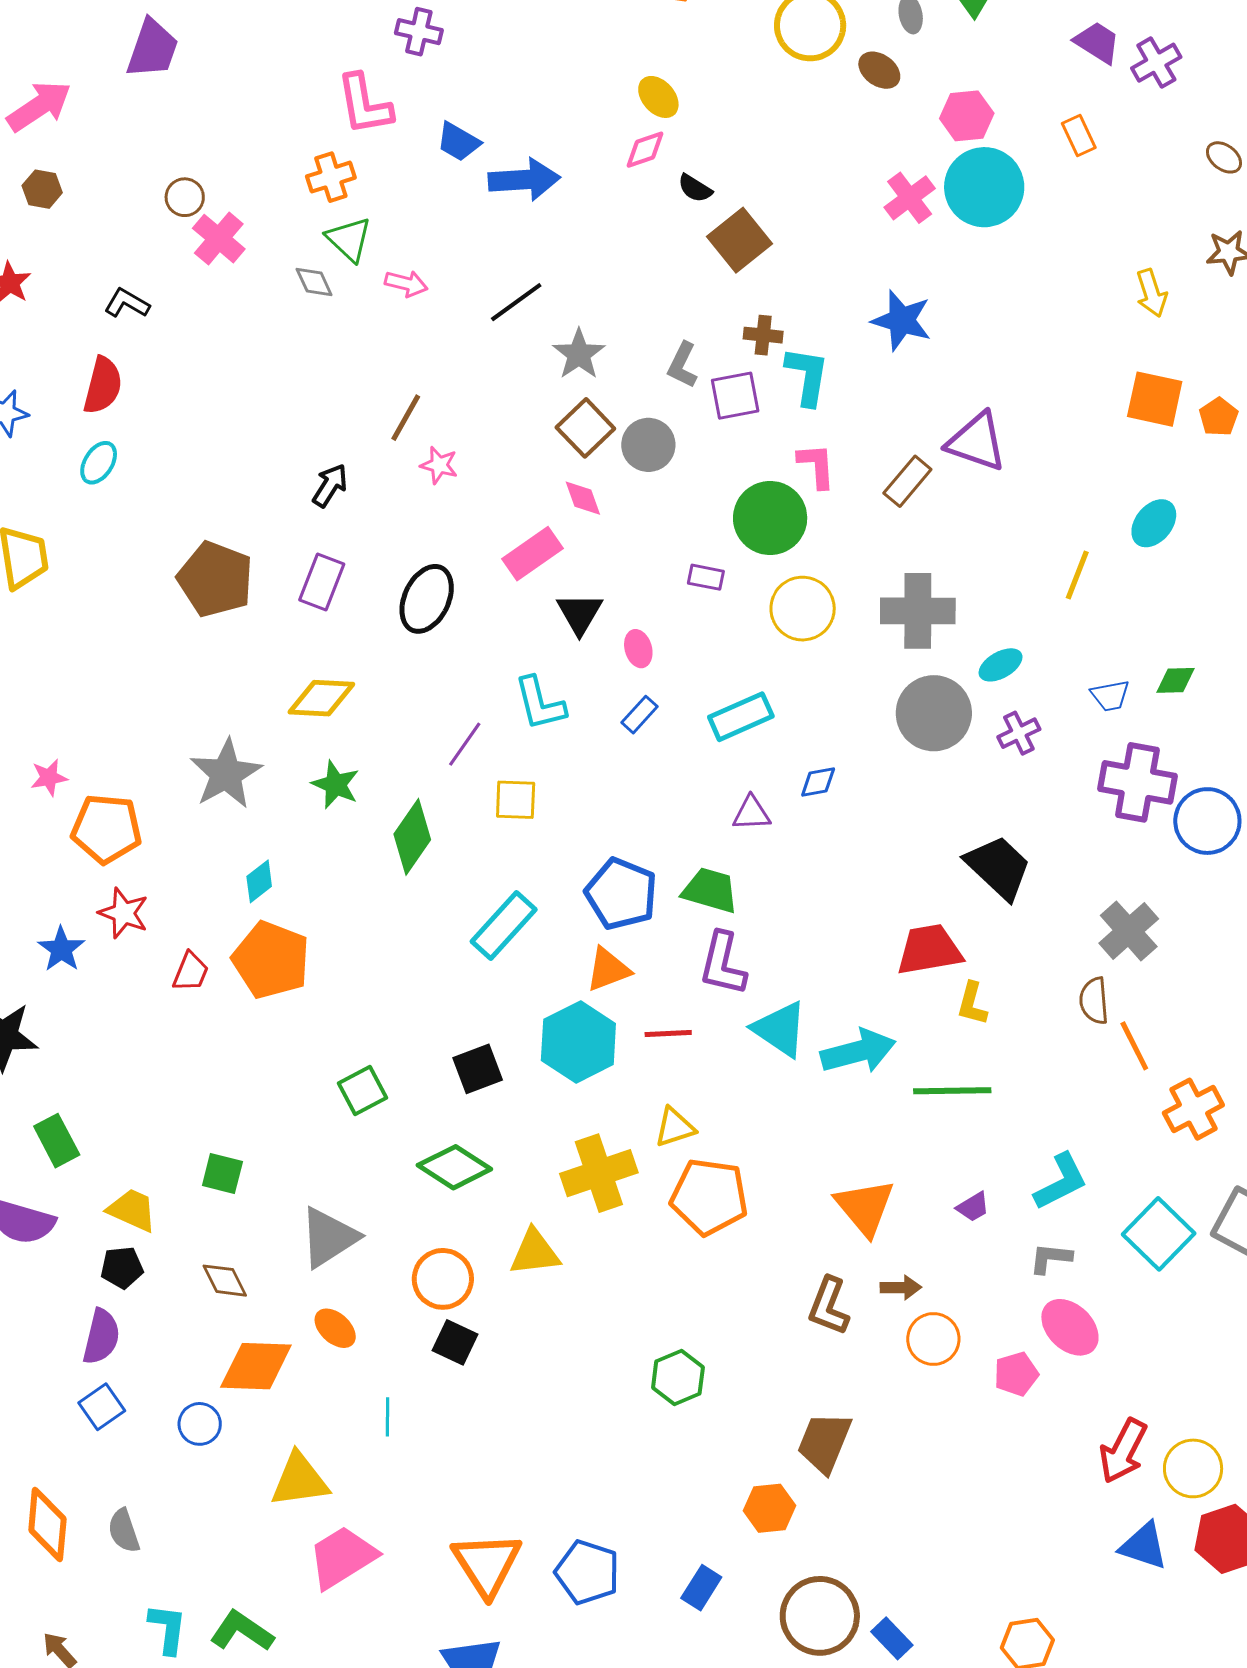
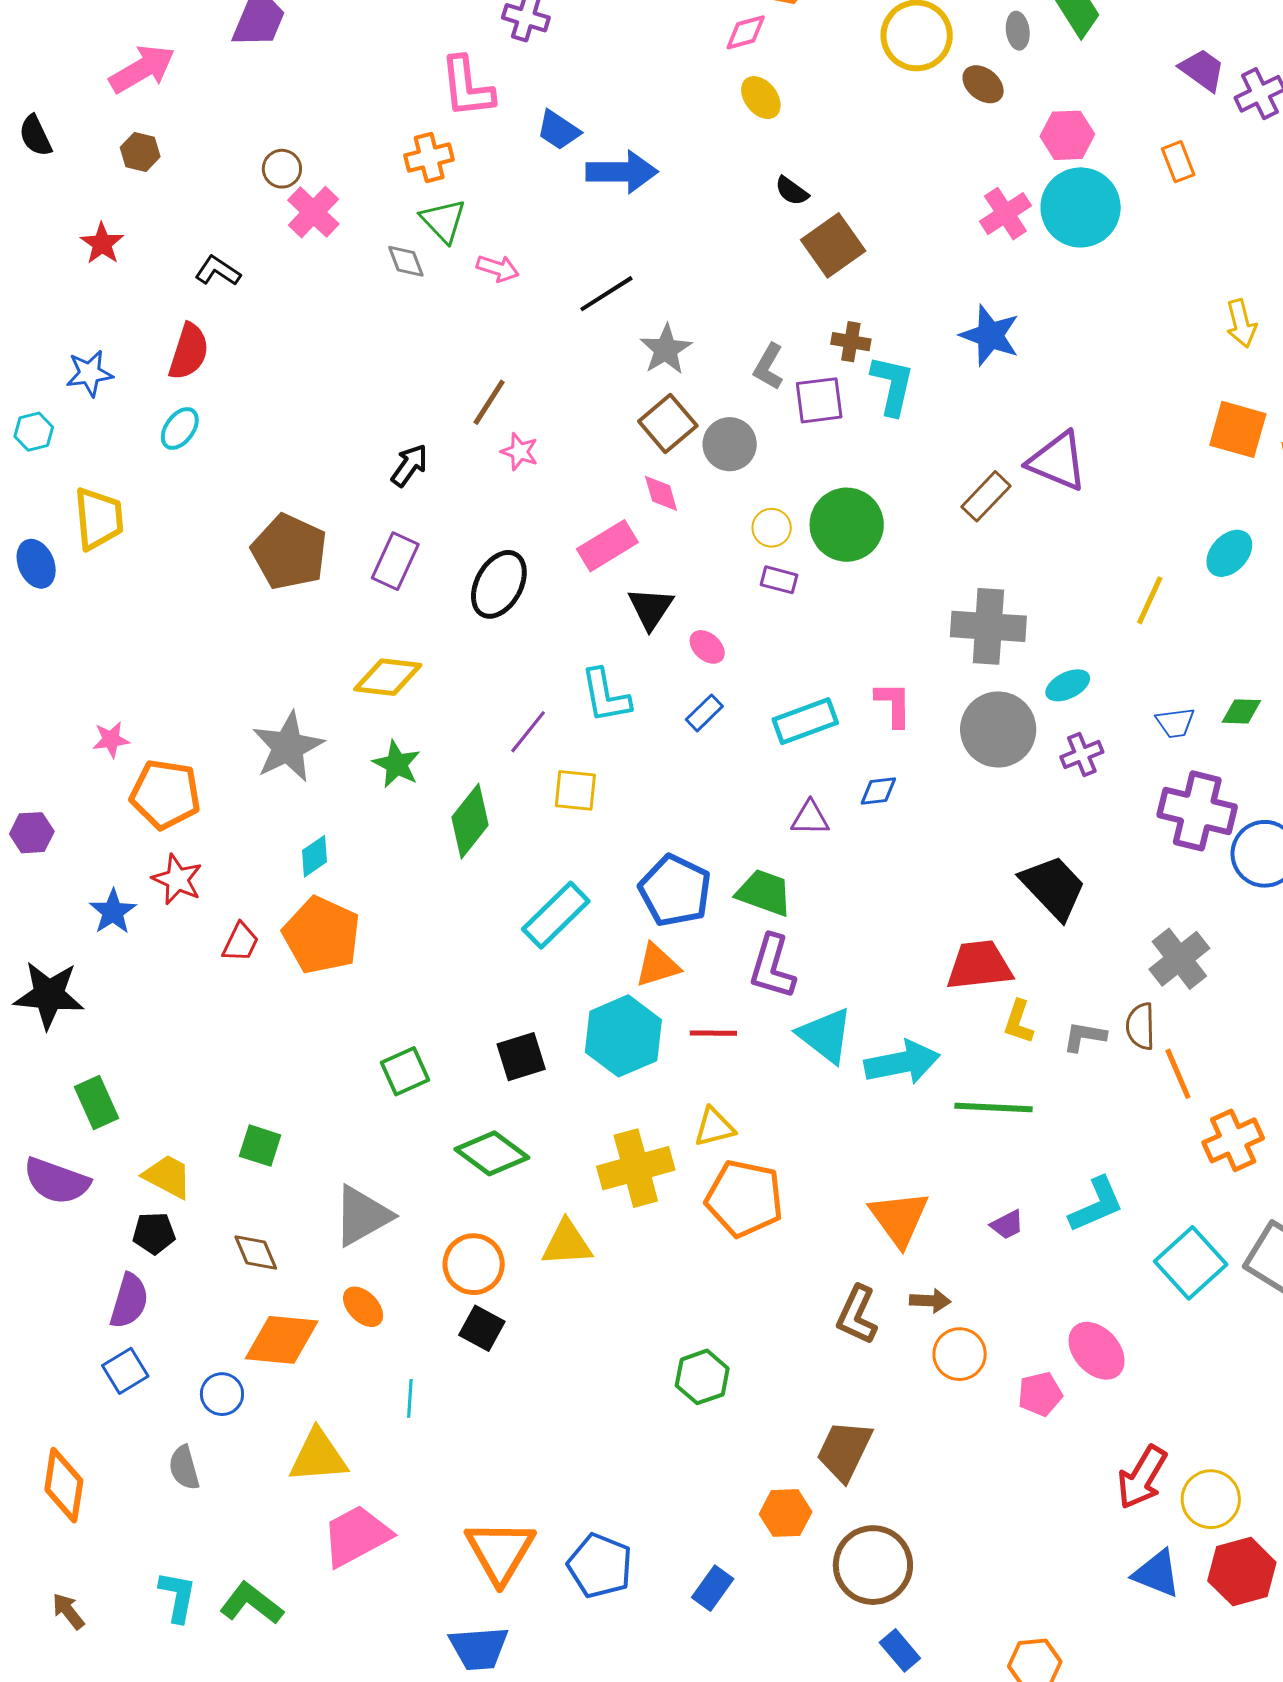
pink diamond: (645, 150) -> (746, 32), moved
pink L-shape: (817, 466) -> (893, 704), moved
yellow circle: (803, 609) -> (772, 528), moved, size x0.6
pink ellipse: (638, 649) -> (707, 647), turned -36
gray L-shape: (1051, 1258) -> (1084, 1037), moved
gray semicircle: (124, 1531) -> (184, 1468), moved
brown circle: (820, 1616) -> (873, 1565), moved

